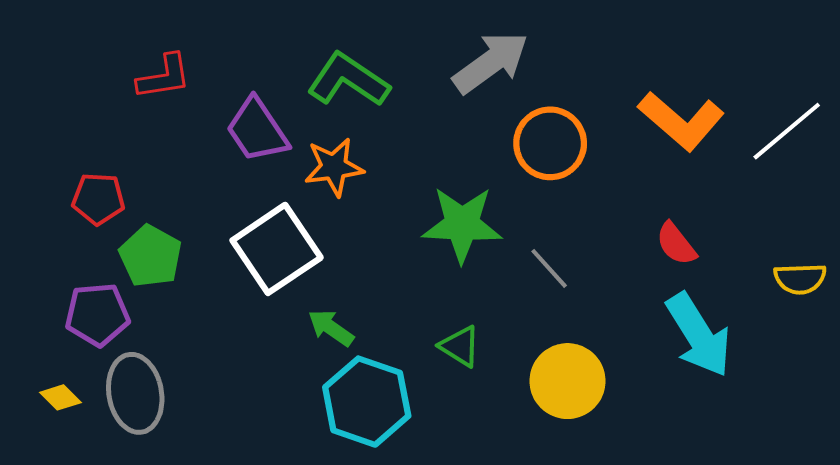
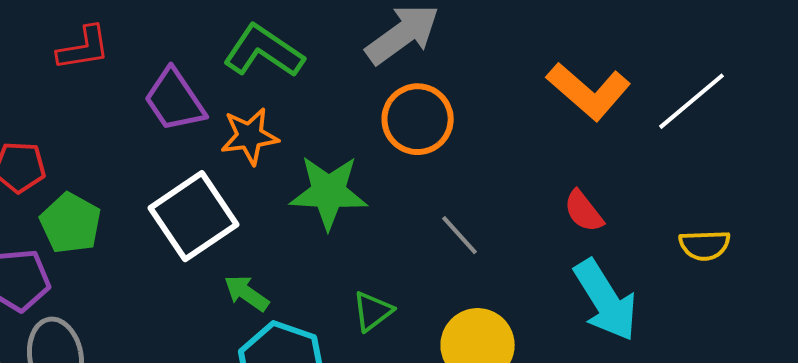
orange circle: (550, 143) -> (418, 119), moved
green star: (462, 224) -> (329, 192), moved
green triangle: (460, 346) -> (373, 311), turned 51

